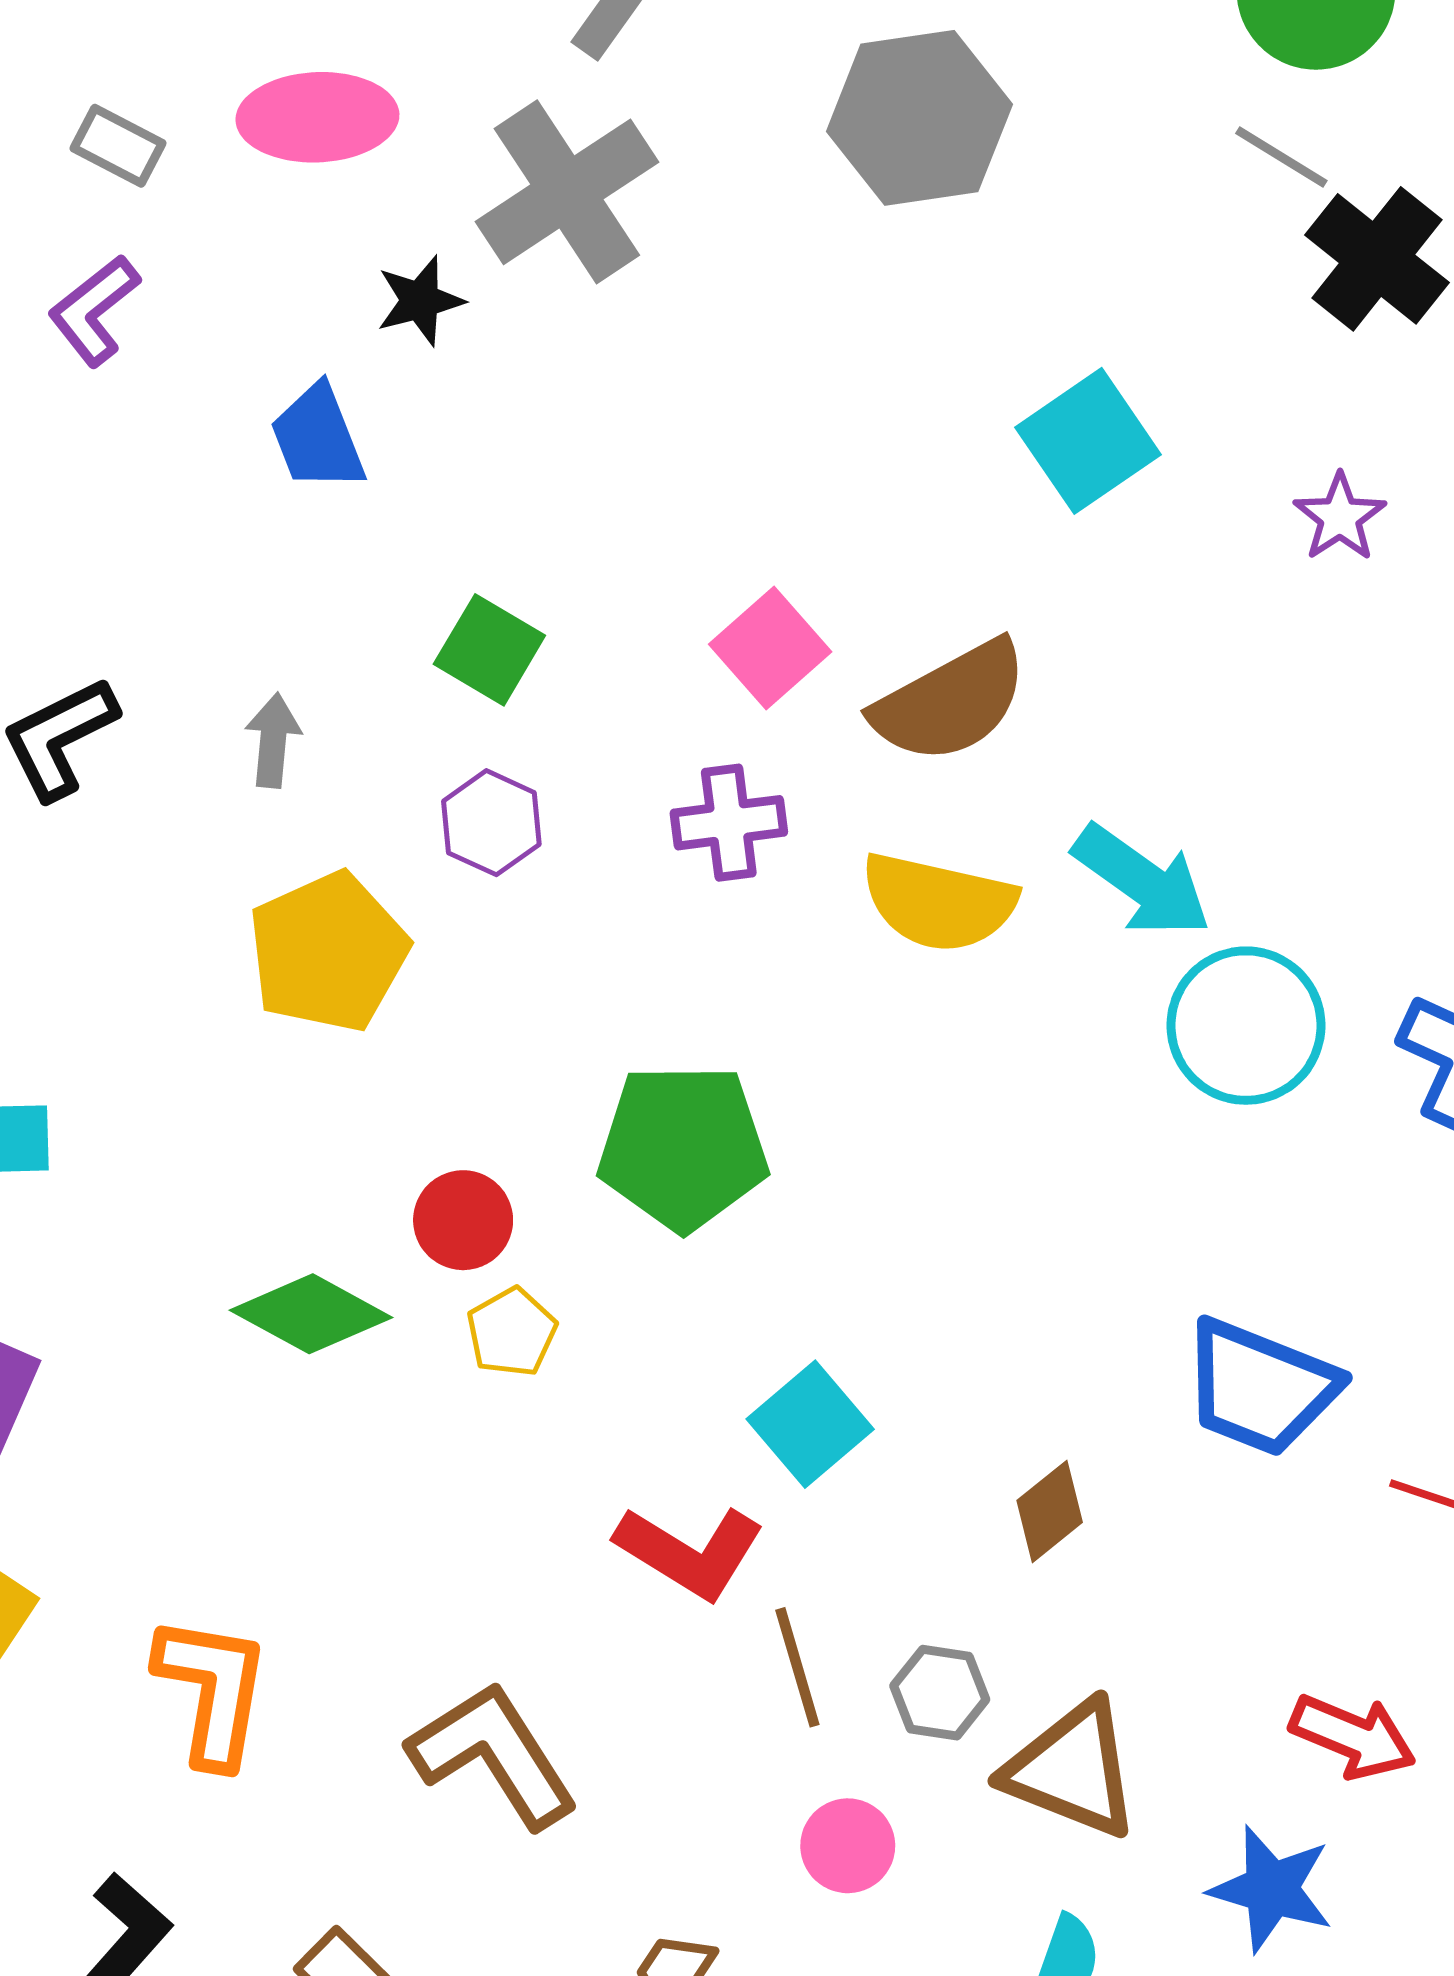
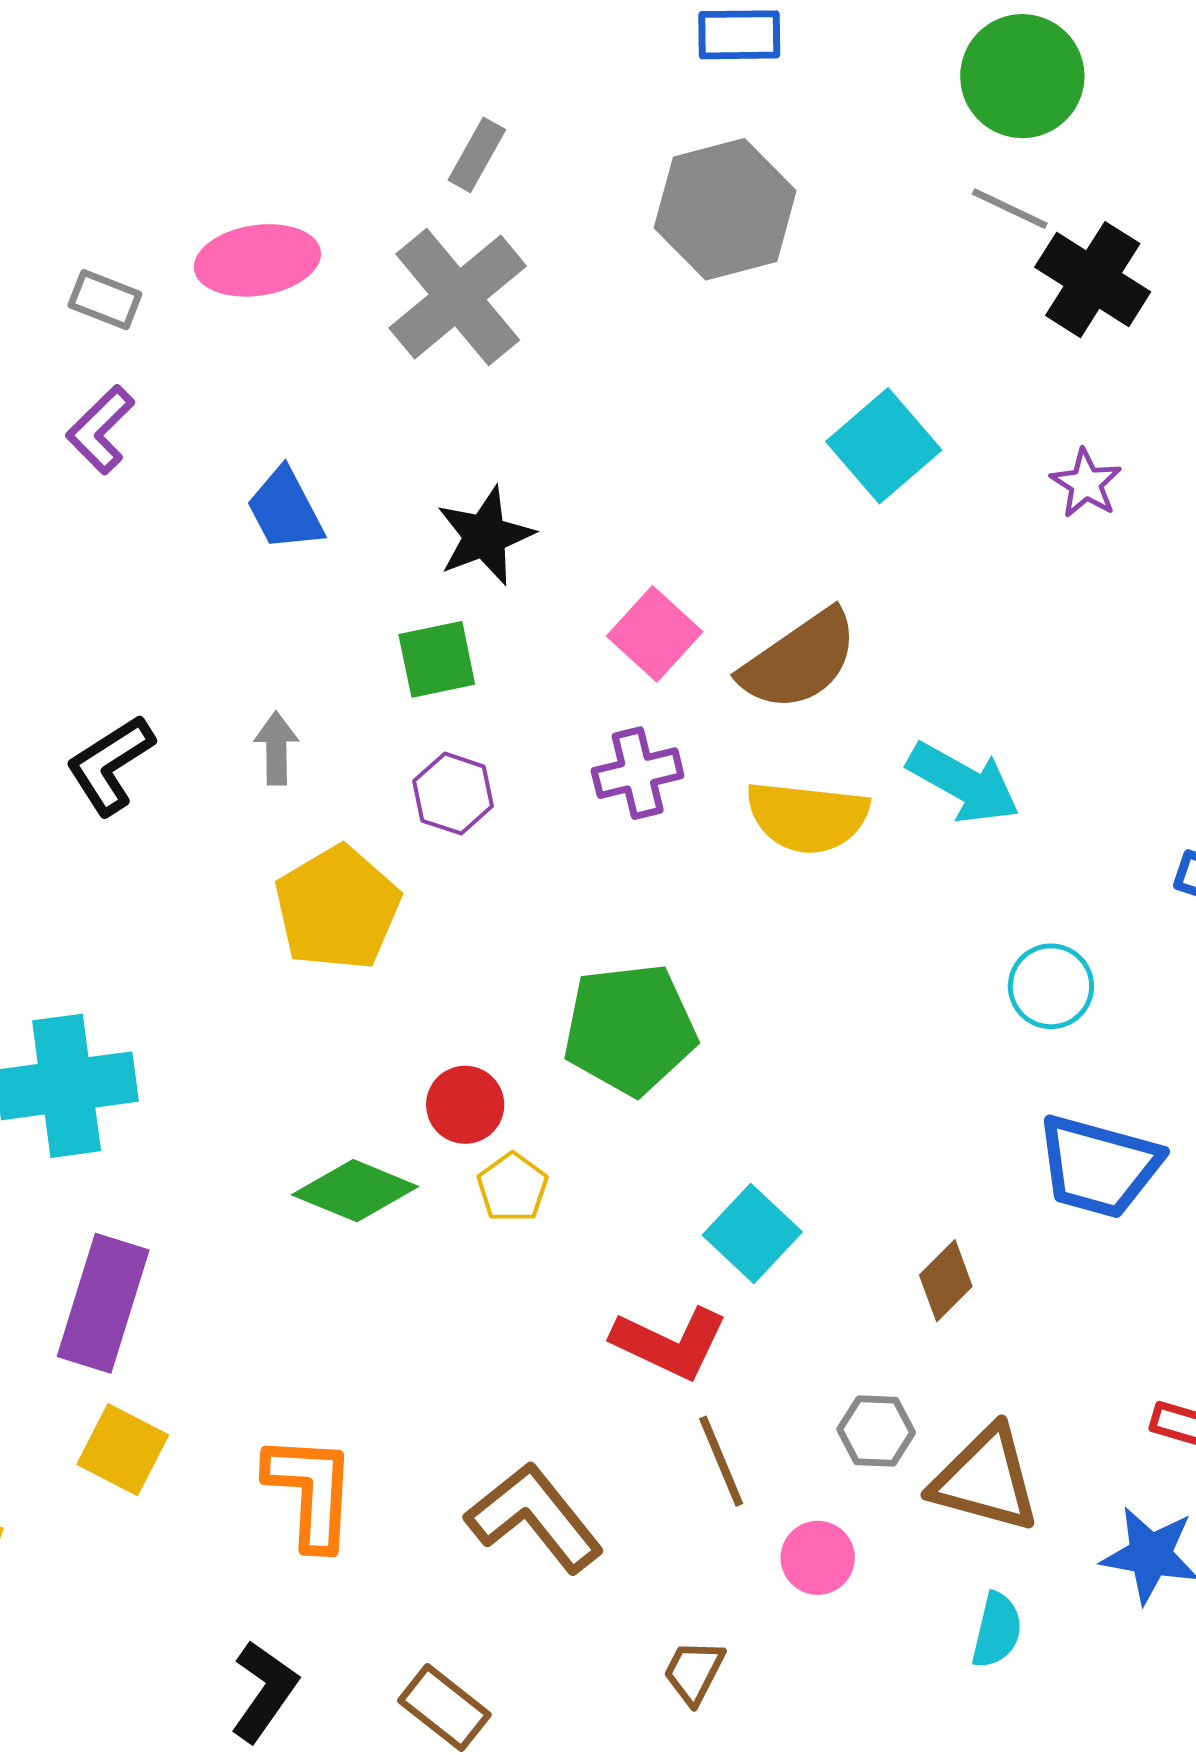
black star: (420, 301) -> (485, 536), moved, size x1.4
green square: (489, 650) -> (437, 659), turned -36
cyan circle: (1246, 1026) -> (1051, 986), moved, size x0.7
brown line: (797, 1667) -> (721, 1461), moved

